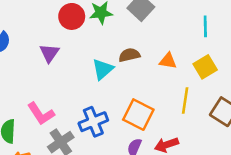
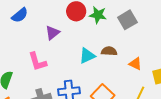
pink L-shape: (41, 114) -> (37, 62), moved

